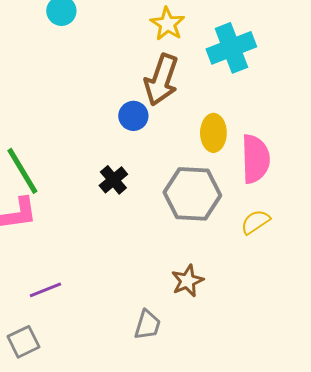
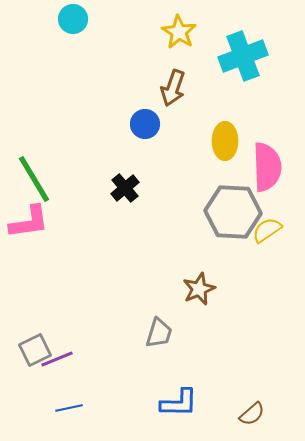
brown arrow: (161, 80) -> (173, 88), size x0.7
gray hexagon: (192, 194) -> (233, 212), moved
purple line: (45, 290) -> (57, 359), moved

